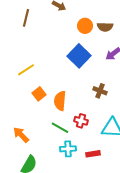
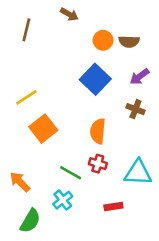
brown cross: (100, 91) -> (135, 109), moved
orange square: (39, 94) -> (43, 129), size x1.5
orange semicircle: (60, 101) -> (98, 131), moved
cyan cross: (68, 149) -> (63, 200), moved, turned -35

